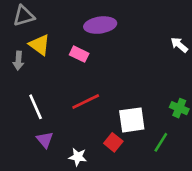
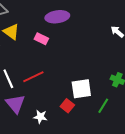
red line: (86, 101) -> (33, 77), moved
purple triangle: (45, 140) -> (15, 104), size x1.5

